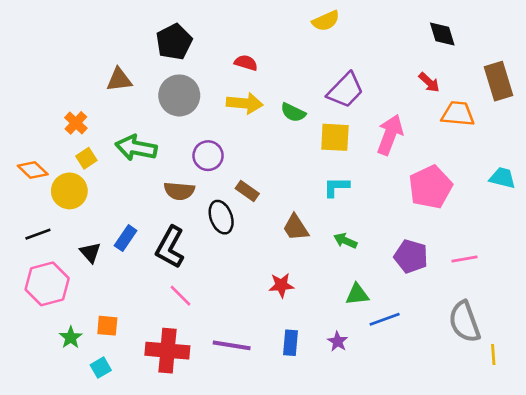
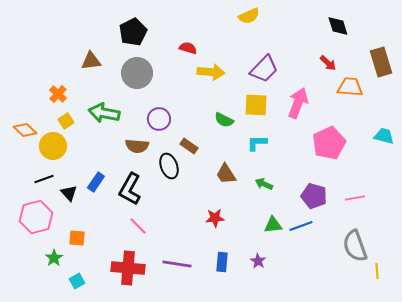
yellow arrow: (245, 103) -> (211, 72), moved
green semicircle: (293, 112) -> (224, 120), moved
black line: (38, 234) -> (44, 179), moved
blue line: (385, 319) -> (301, 226), moved
orange square: (107, 326) -> (77, 238), moved

